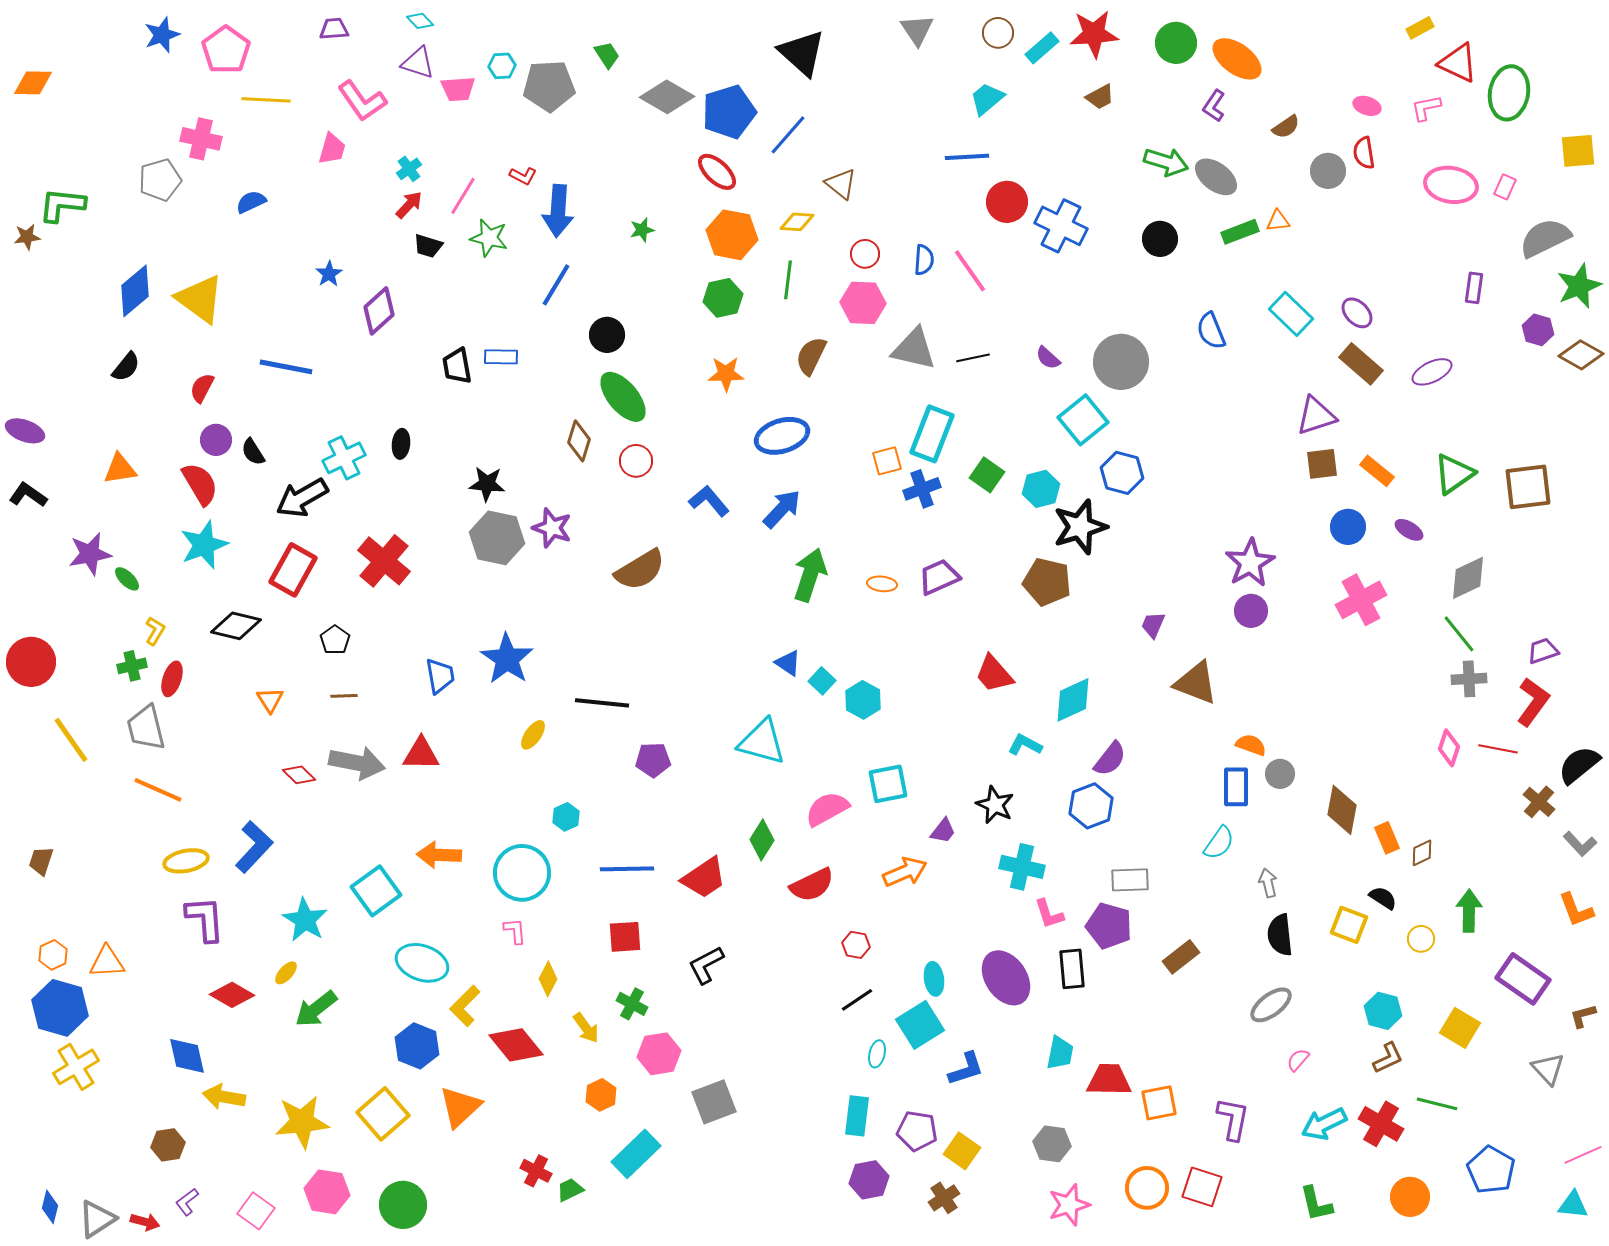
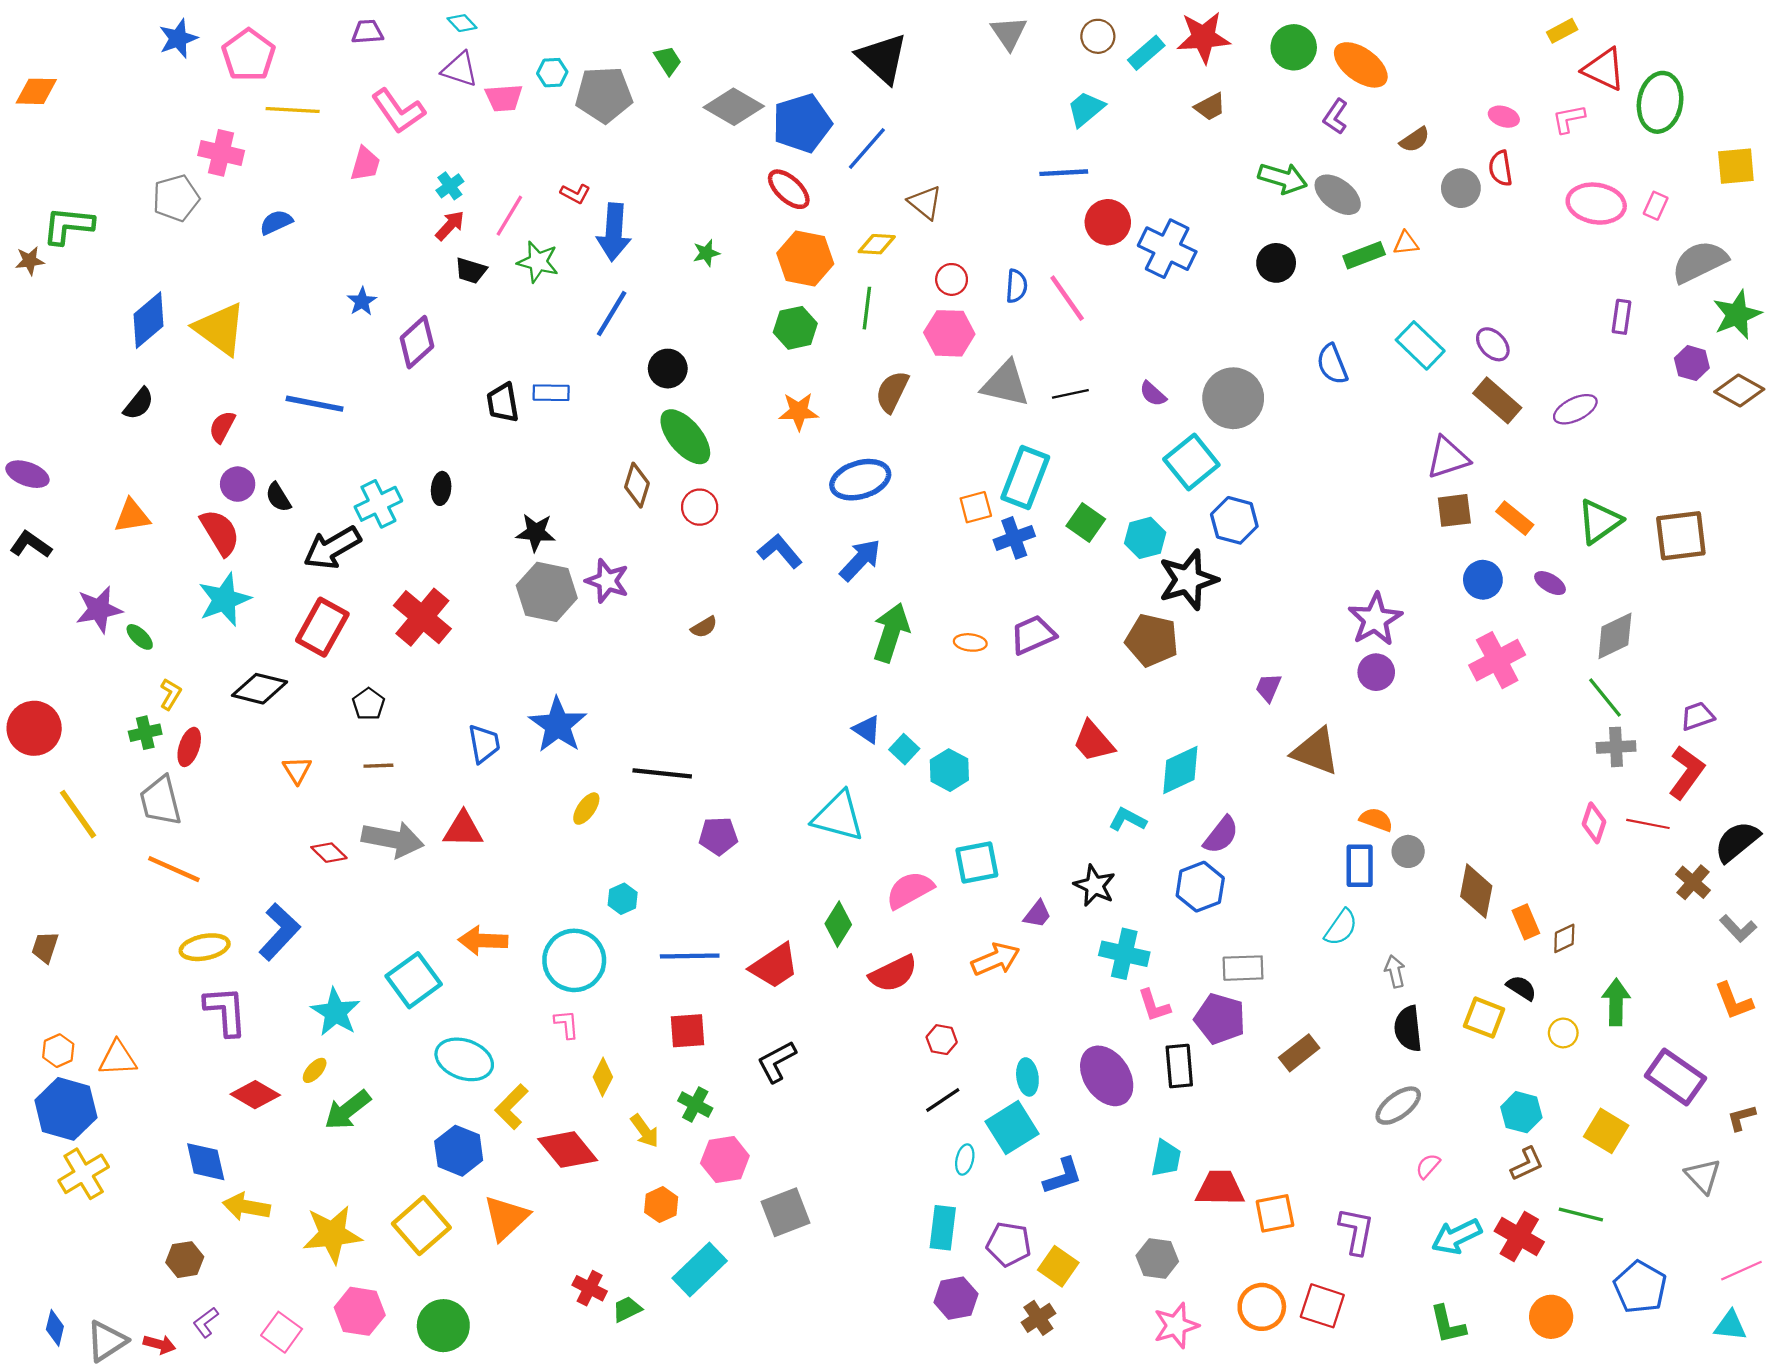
brown semicircle: (640, 570) -> (704, 627), size x0.5

